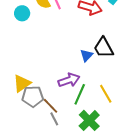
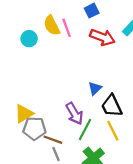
black trapezoid: (103, 48) -> (112, 106), moved
purple arrow: (69, 80) -> (74, 114), turned 75
brown line: (50, 106) -> (53, 140), turned -30

